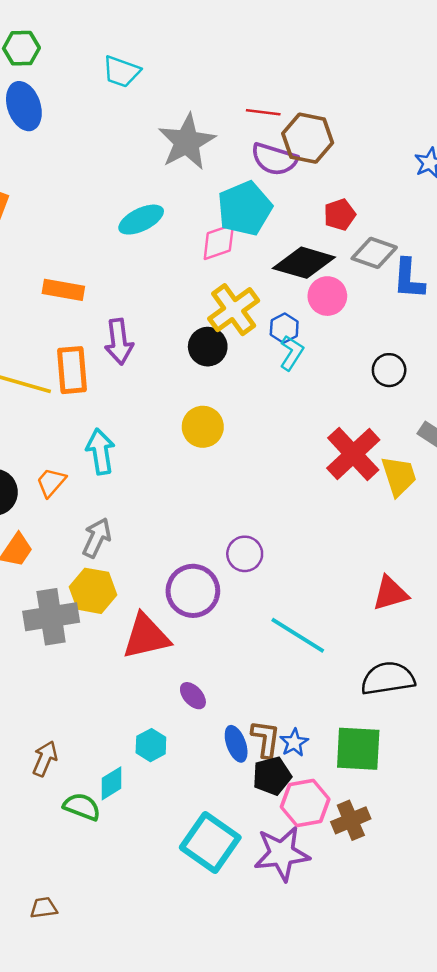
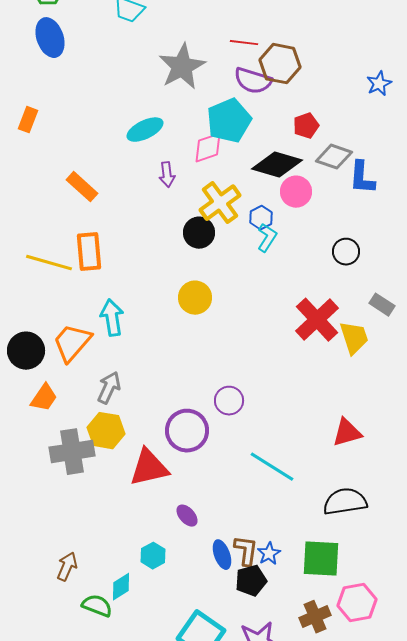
orange rectangle: (63, 290) -> (82, 187), turned 32
purple arrow: (119, 342) -> (167, 175), moved, size x0.7
orange trapezoid: (51, 482) -> (72, 343), size x1.6
pink hexagon: (305, 803) -> (357, 603), moved

